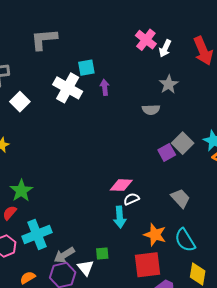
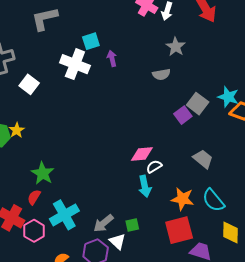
gray arrow: (64, 255) -> (103, 223), moved

